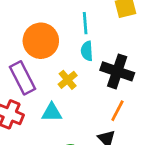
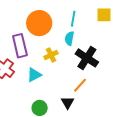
cyan triangle: (52, 112) -> (34, 75), turned -42

